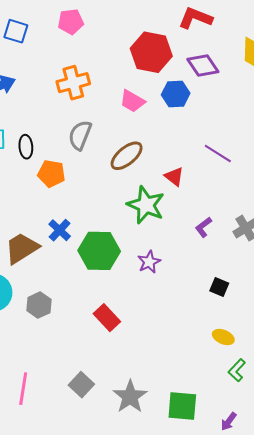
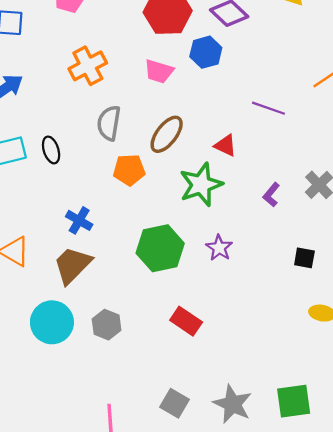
orange pentagon: (51, 173) -> (129, 170), moved
green star: (146, 205) -> (201, 185), turned -30
blue cross: (60, 230) -> (79, 220), moved

